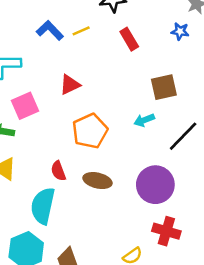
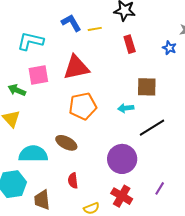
red triangle: (70, 85) -> (76, 67), size x1.6
red semicircle: (58, 171) -> (73, 181), moved
brown ellipse: (98, 181) -> (66, 143), moved
cyan semicircle: (43, 206) -> (33, 154), turned 64

